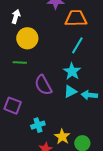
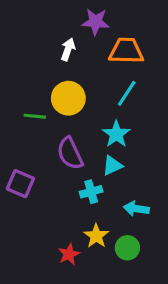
white arrow: (16, 16) -> (68, 49), moved
yellow circle: (27, 38) -> (68, 98), moved
cyan arrow: (89, 95) -> (136, 209), moved
cyan cross: (38, 125) -> (91, 192), moved

